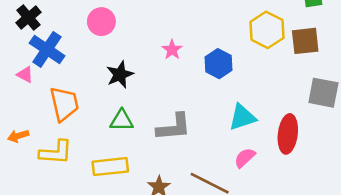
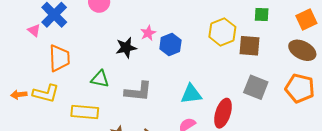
blue hexagon: (219, 64) -> (170, 45), moved
black star: (120, 75) -> (126, 48), moved
orange arrow: (18, 136) -> (19, 95), moved

